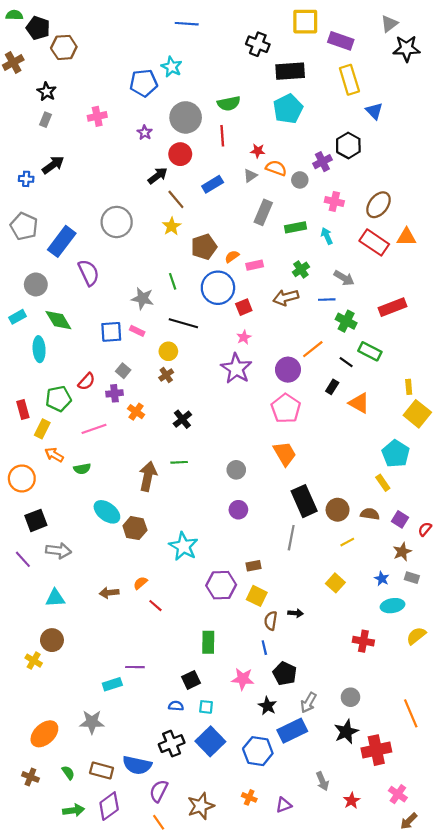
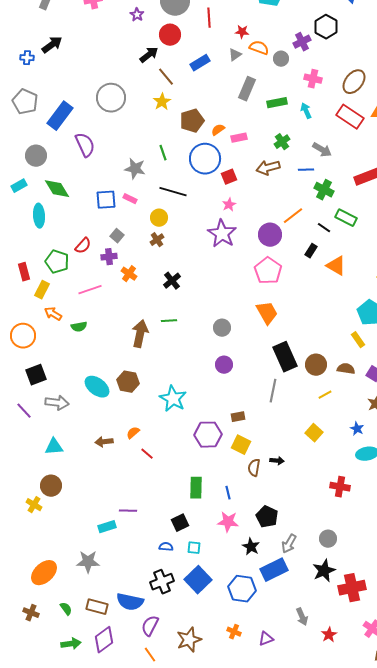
green pentagon: (58, 399) -> (57, 262), turned 30
cyan ellipse: (107, 512) -> (97, 387), moved
blue line: (264, 648) -> (228, 493), moved

